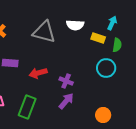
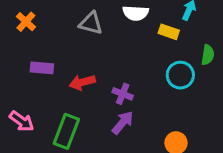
gray triangle: (44, 32) -> (91, 23), size x0.7
green semicircle: (117, 45) -> (208, 55), moved

